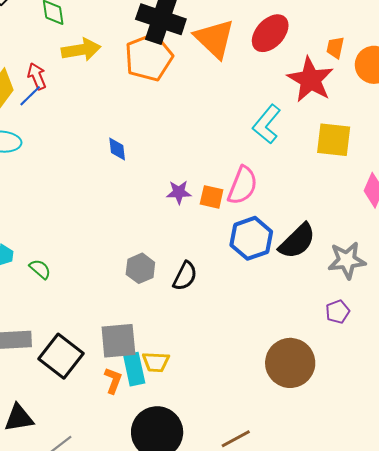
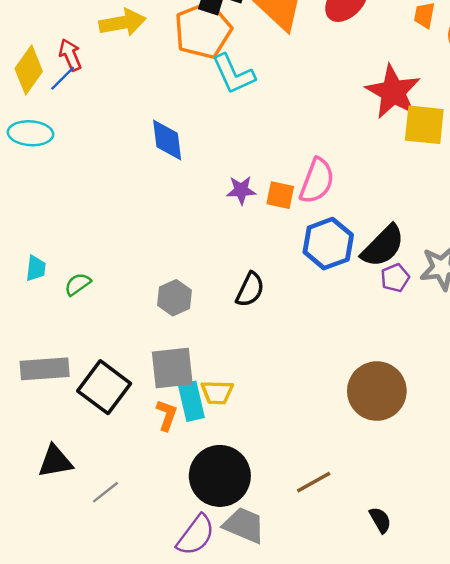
red star: (310, 80) -> (393, 92), moved
cyan L-shape: (267, 124) -> (233, 74), moved, turned -63
blue diamond: (117, 149) -> (167, 140), size x1.5
gray hexagon: (140, 268) -> (174, 298), moved
green semicircle: (40, 269) -> (78, 284), turned -75
purple pentagon: (338, 312) -> (395, 278), moved

